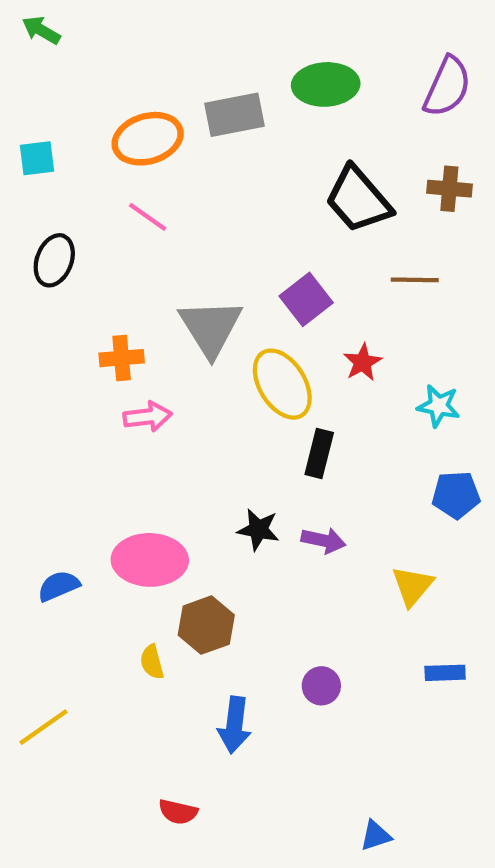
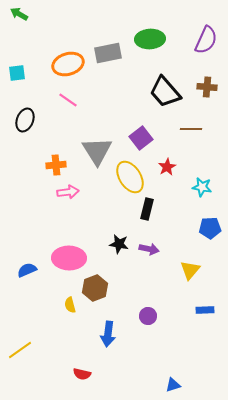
yellow line: (43, 727) -> (20, 350), moved

